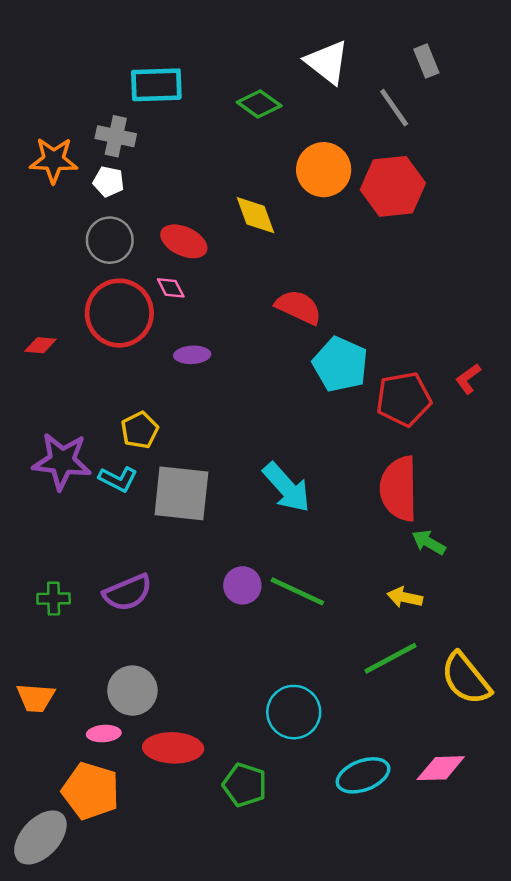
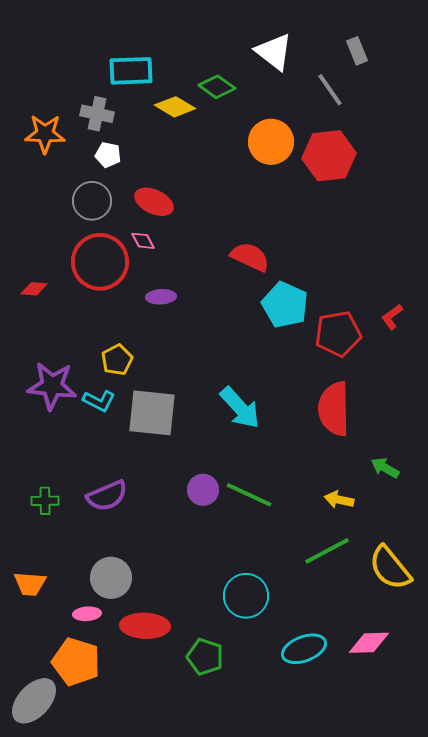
white pentagon: (109, 182) -> (108, 155), moved
yellow diamond: (256, 215) -> (175, 107), moved, turned -39
green arrow: (429, 542) -> (385, 468), moved

